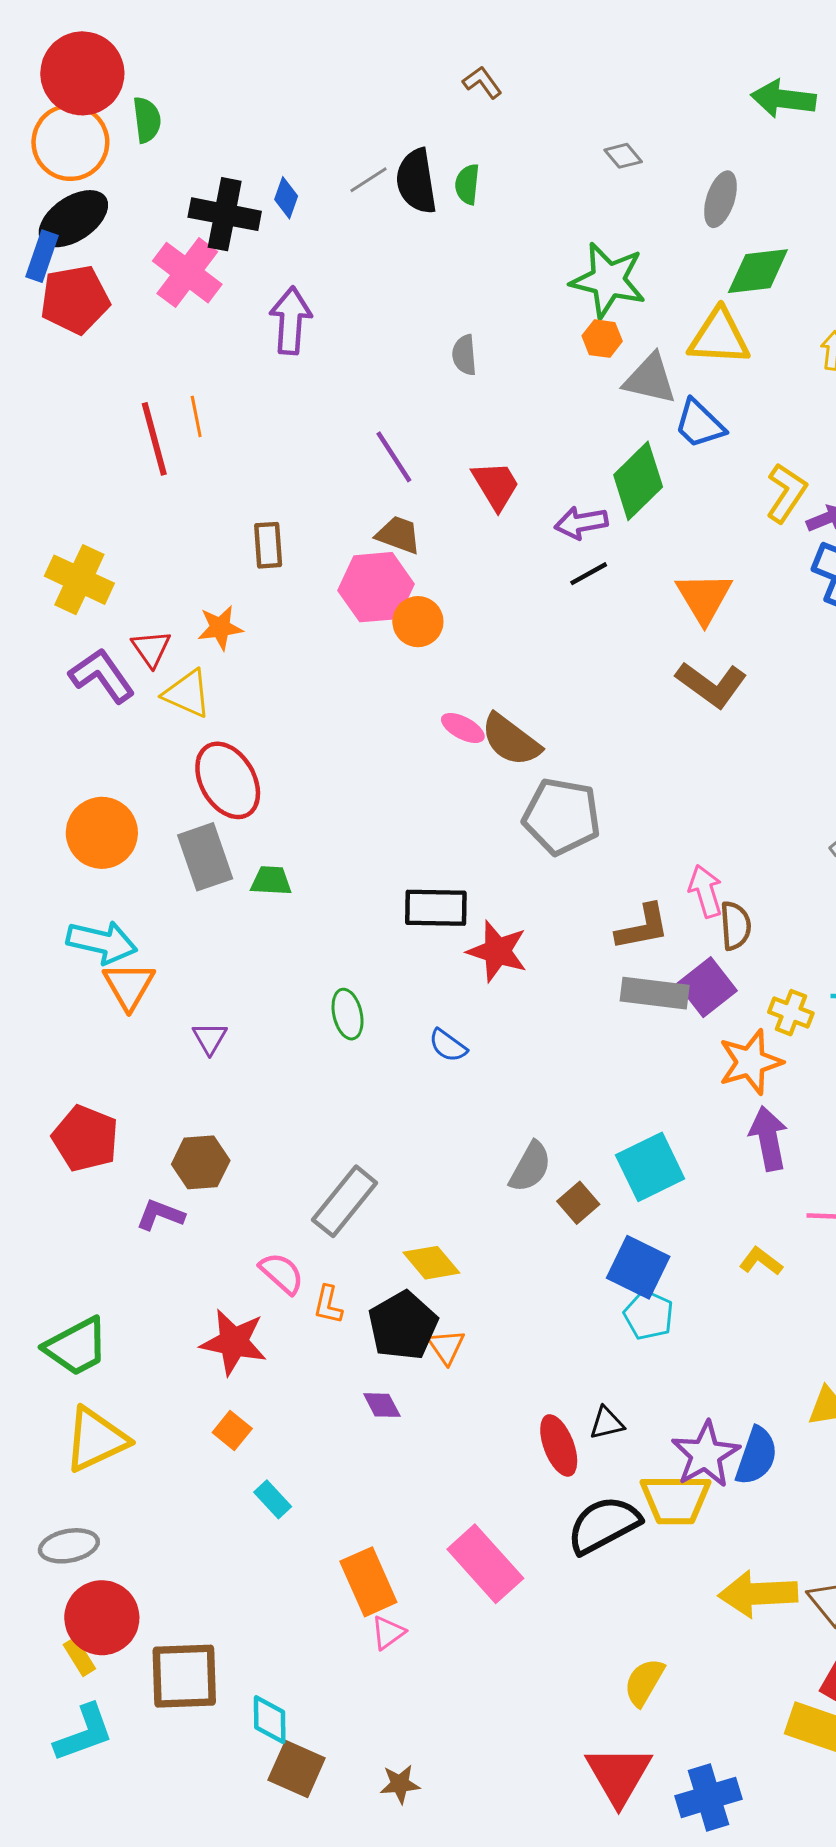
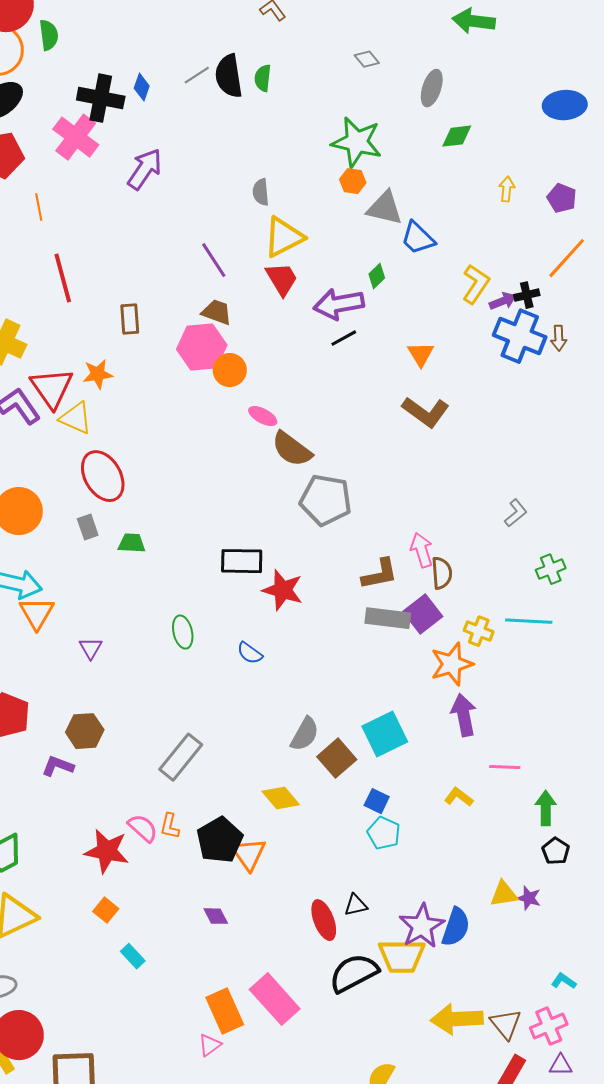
green diamond: (758, 271) -> (457, 136), size x0.7
purple arrow: (291, 321) -> (145, 169), turned 30
yellow triangle: (719, 337) -> (284, 237), moved, turned -30
orange line: (196, 416) -> (39, 207), moved
red line: (154, 439) -> (63, 278), moved
green diamond: (638, 481) -> (377, 276), size x0.5
purple arrow: (581, 523) -> (339, 304), size x1.4
orange triangle: (704, 598) -> (421, 354), size x0.7
red triangle: (151, 649) -> (52, 388), size x1.6
pink ellipse: (463, 728) -> (263, 416), moved
gray rectangle: (205, 857) -> (88, 527), size x0.6
brown square: (578, 1203) -> (337, 758), size x1.4
yellow diamond: (431, 1263) -> (281, 798), moved
blue square: (638, 1267) -> (377, 801), size x0.6
pink semicircle: (282, 1273) -> (143, 828), moved
orange triangle: (446, 1347) -> (249, 854), size x1.4
purple diamond: (382, 1405) -> (216, 916), moved
orange rectangle: (368, 1582) -> (225, 1011), moved

